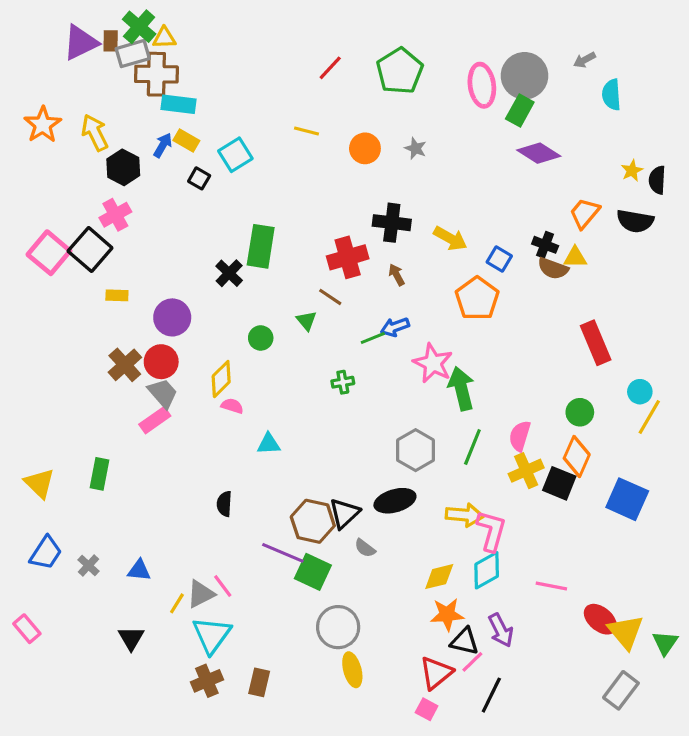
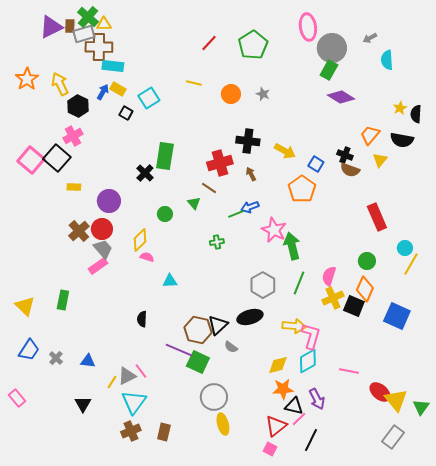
pink ellipse: (482, 85) -> (308, 27), moved
yellow triangle: (575, 257) -> (380, 160), moved, turned -49

